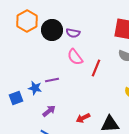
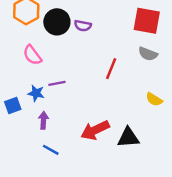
pink semicircle: (75, 57) -> (32, 55), moved
purple arrow: (49, 111) -> (43, 120), moved, turned -48
red arrow: (83, 118) -> (95, 130), size x1.6

